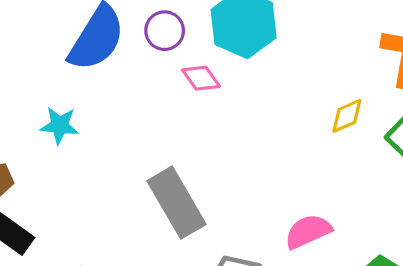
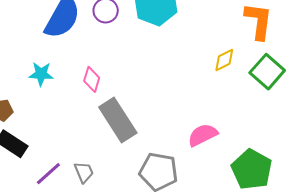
pink diamond: (201, 78) -> (92, 79), moved, turned 55

